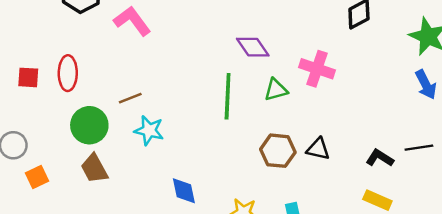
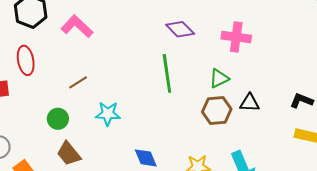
red ellipse: (68, 73) -> (26, 60), moved
green triangle: (276, 90) -> (219, 78), moved
brown line: (130, 98) -> (78, 82), moved
green circle: (89, 125) -> (58, 119), size x0.7

